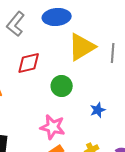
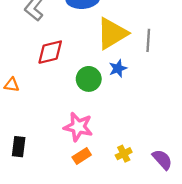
blue star: (98, 110) -> (118, 68), moved

